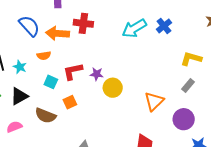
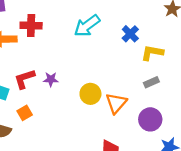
blue cross: (164, 26) -> (130, 34), moved
gray rectangle: (188, 85) -> (151, 82), turned 32
yellow circle: (113, 88) -> (90, 94), moved

